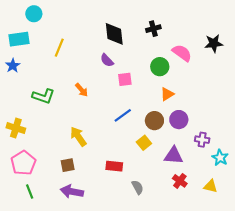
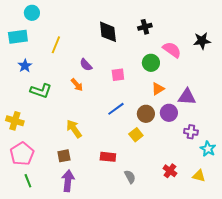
purple semicircle: (107, 60) -> (86, 65), moved
blue star: (13, 66) -> (25, 66), moved
purple triangle: (174, 156) -> (187, 97), moved
purple arrow: (72, 191) -> (68, 181), turned 85

